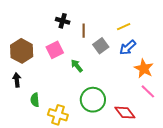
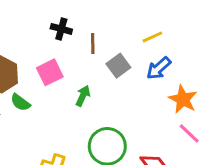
green arrow: (77, 66) -> (83, 96), turned 64
green semicircle: (35, 100) -> (20, 102), moved, turned -48

